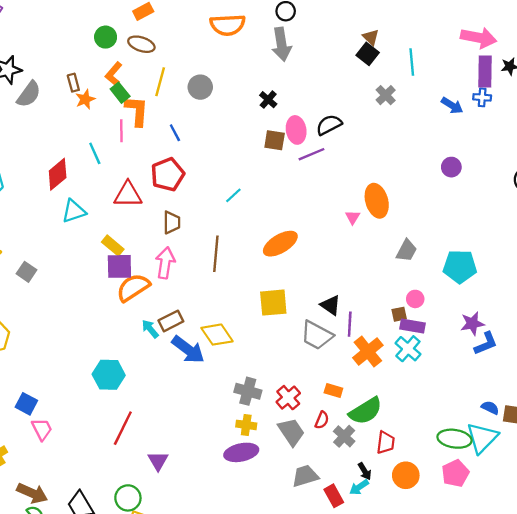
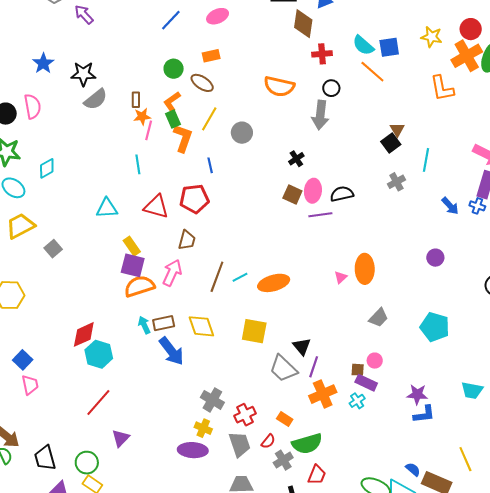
pink line: (121, 131) -> (149, 130), moved
red diamond: (58, 174) -> (84, 334), moved
cyan line: (233, 195) -> (240, 277), moved
cyan pentagon: (460, 266) -> (435, 327), moved
yellow diamond: (217, 335) -> (201, 326), moved
cyan cross: (408, 349) -> (357, 401), size x0.7

